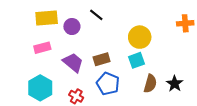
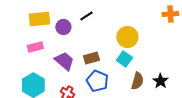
black line: (96, 15) -> (86, 16), turned -72
orange cross: (185, 23) -> (170, 14), moved
cyan square: (136, 60) -> (124, 59), turned -35

